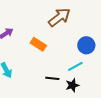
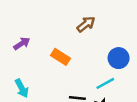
brown arrow: (59, 17) -> (86, 24), size x0.7

